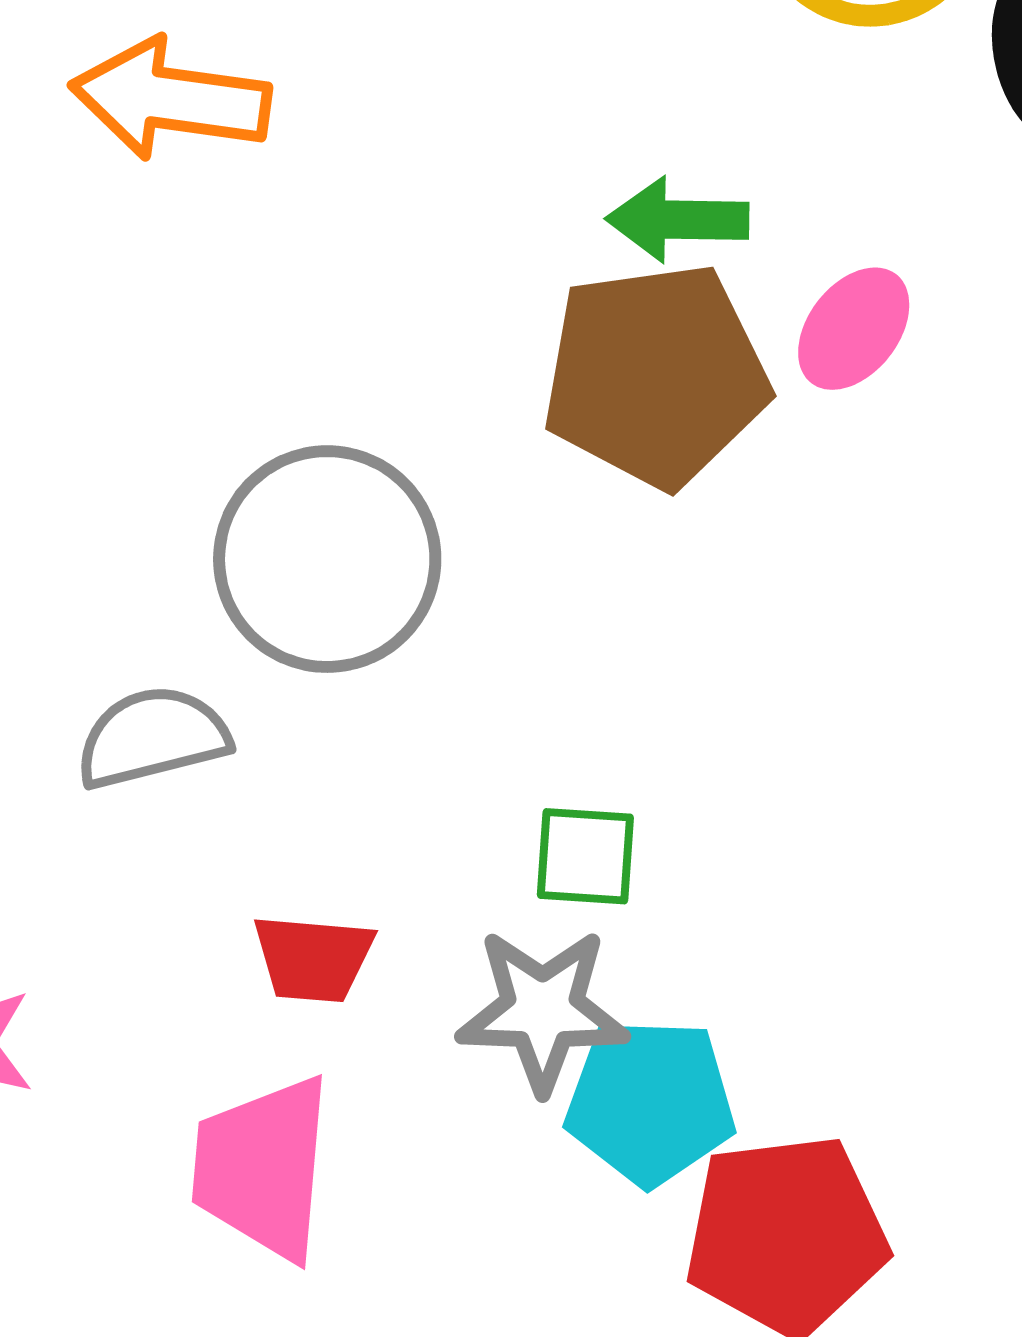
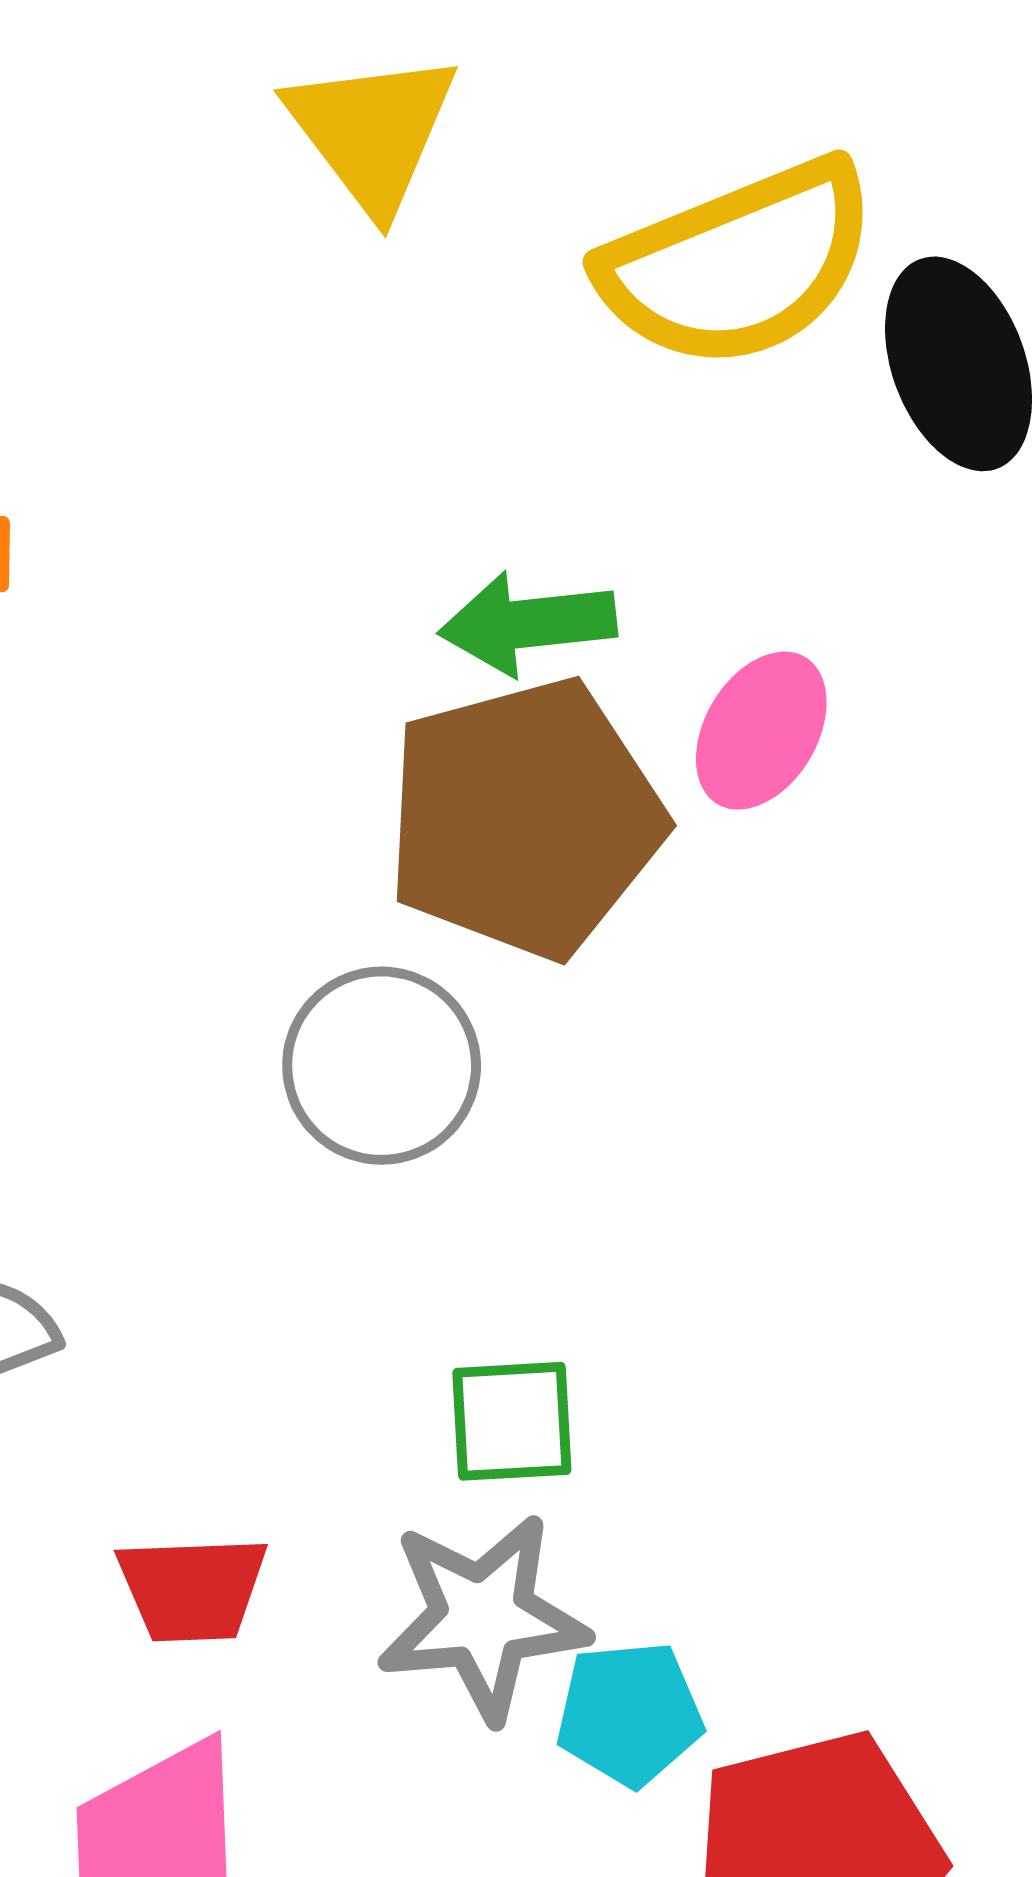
gray circle: (327, 559) -> (382, 1066), moved, size x0.7
cyan pentagon: (650, 1102) -> (629, 1714), size x0.7

